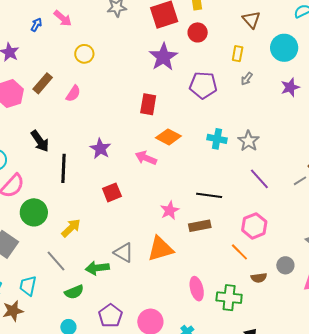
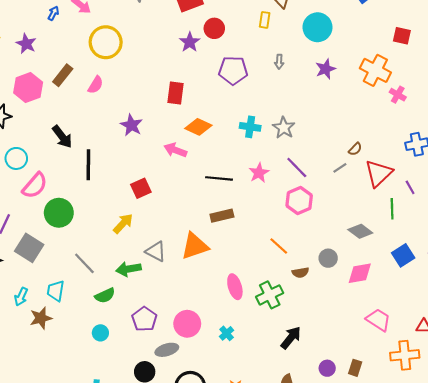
red circle: (198, 32) -> (214, 28), moved
yellow circle: (84, 54) -> (106, 42), size x1.6
yellow rectangle: (238, 54) -> (265, 20), moved
purple star: (163, 57) -> (190, 42), size x0.7
gray arrow: (247, 79) -> (279, 62), turned -32
purple star: (100, 149) -> (131, 125), moved
black line: (209, 195) -> (219, 178), moved
pink star: (170, 210) -> (259, 173), moved
brown rectangle: (200, 226) -> (222, 216), moved
pink hexagon: (254, 226) -> (299, 201), moved
yellow arrow: (71, 228) -> (123, 224), moved
green cross: (229, 298) -> (270, 295), turned -30

